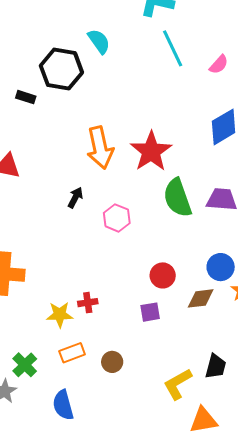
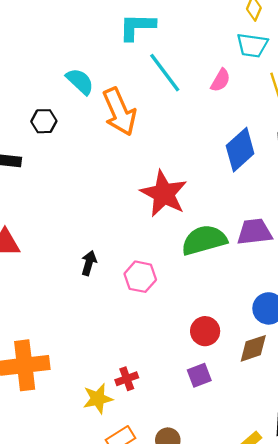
black hexagon: (61, 69) -> (44, 121), size x0.5
orange arrow: (100, 148) -> (119, 112), moved
green semicircle: (177, 198) -> (204, 240), turned 105

